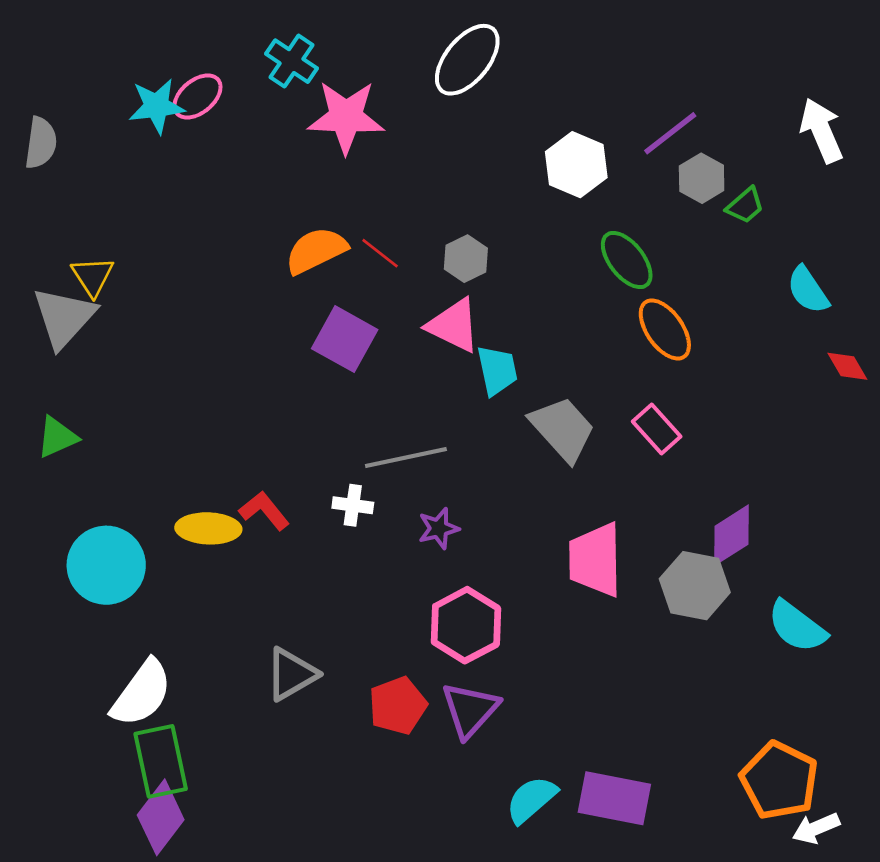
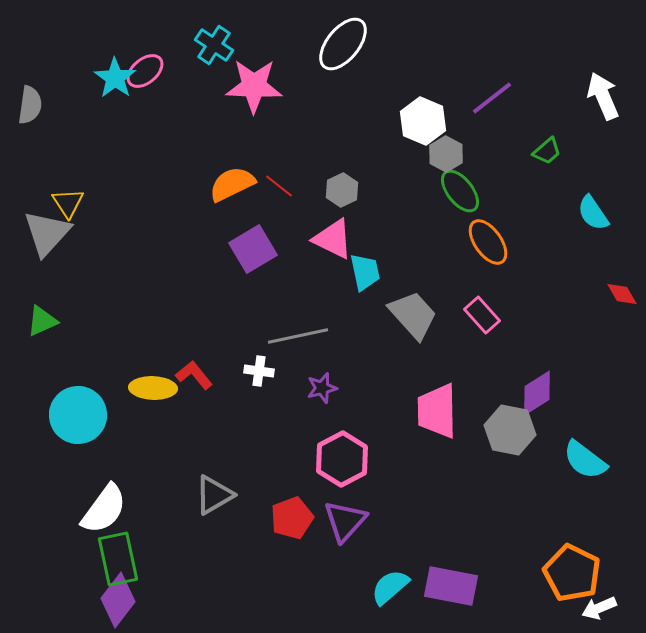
cyan star: (157, 106) -> (115, 78), turned -30
gray hexagon: (702, 178) -> (446, 154), moved
purple square: (345, 339) -> (253, 249), turned 30
red diamond: (847, 366) -> (622, 294), moved

